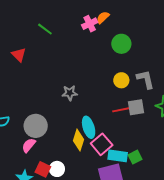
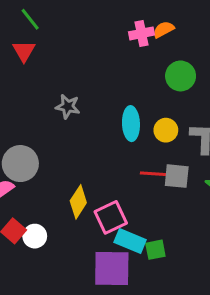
green line: (45, 29) -> (30, 19), moved
gray star: (70, 93) -> (68, 106), moved
cyan ellipse: (89, 127) -> (131, 124), moved

